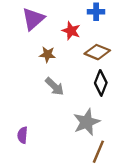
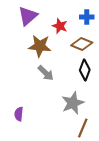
blue cross: (96, 12) -> (87, 17), moved
brown star: (47, 54) -> (40, 46), size x1.6

